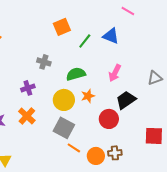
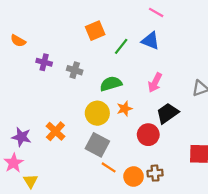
pink line: (128, 11) -> (156, 12), moved
purple cross: (28, 88) -> (44, 62), moved, turned 32

